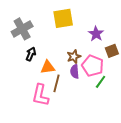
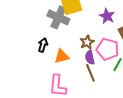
gray cross: (22, 29) -> (58, 17), moved, turned -30
brown line: (57, 83) -> (90, 73), moved, turned -30

